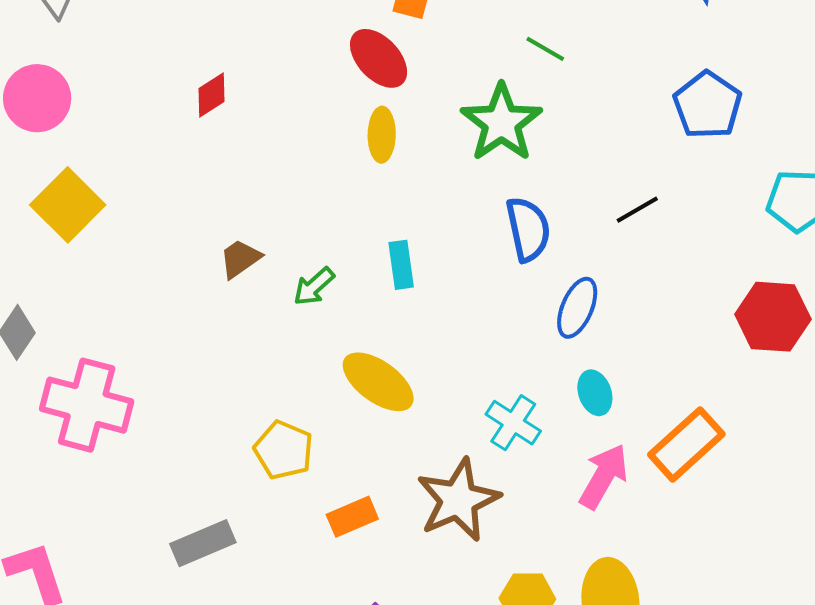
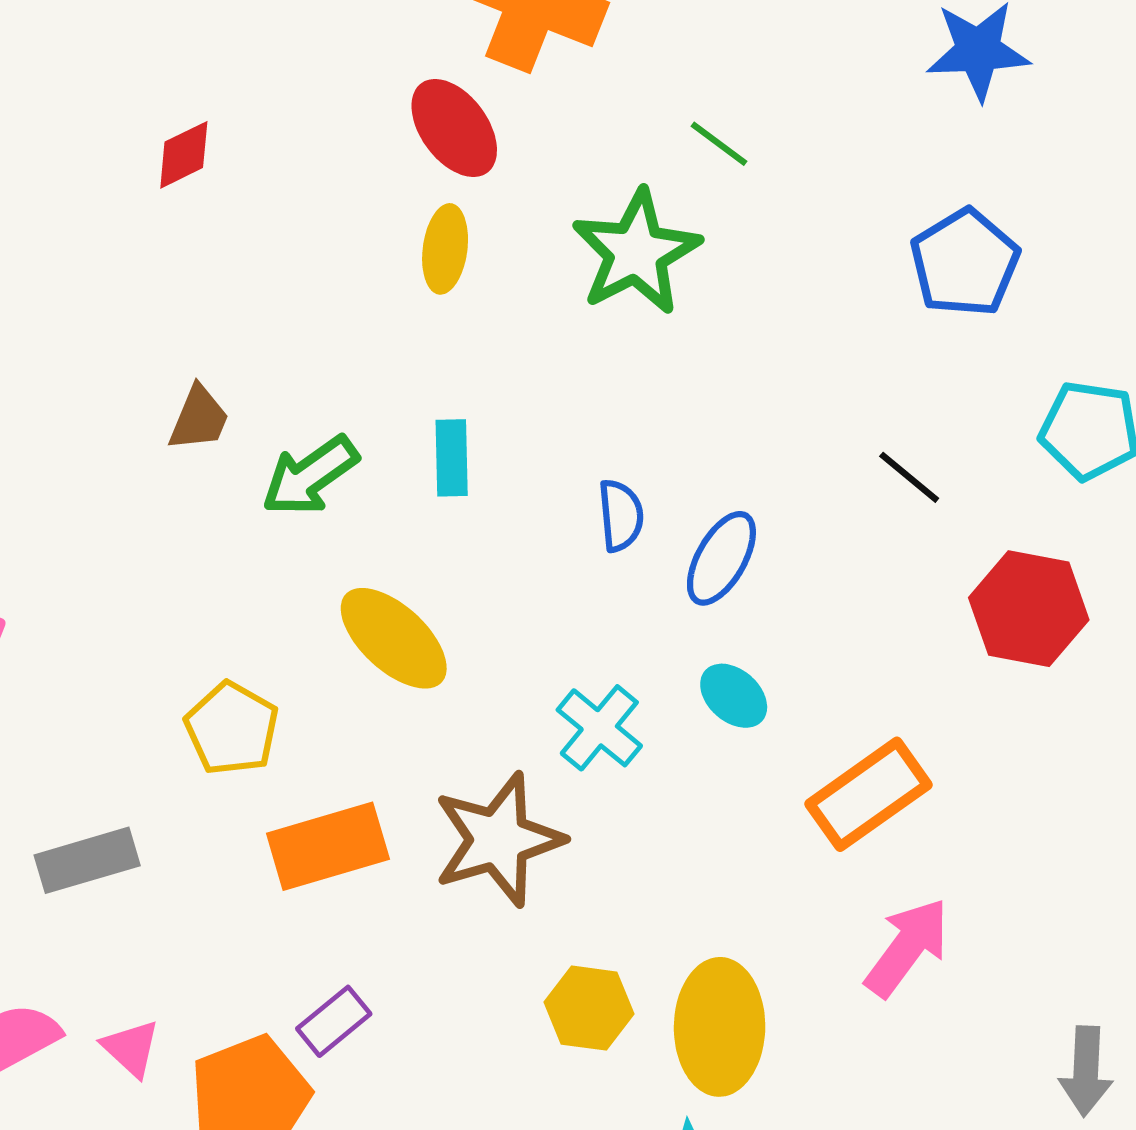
black line: (637, 210) -> (909, 477), moved, turned 63
blue semicircle: (528, 229) -> (621, 516), moved, size x0.7
brown trapezoid: (240, 259) -> (199, 418), turned 141
green arrow: (314, 286) -> (310, 476), size x1.4
cyan ellipse: (595, 393) -> (734, 696), turned -36
pink arrow: (604, 476) -> (907, 947), moved
orange rectangle: (352, 517) -> (328, 846), size x1.5

